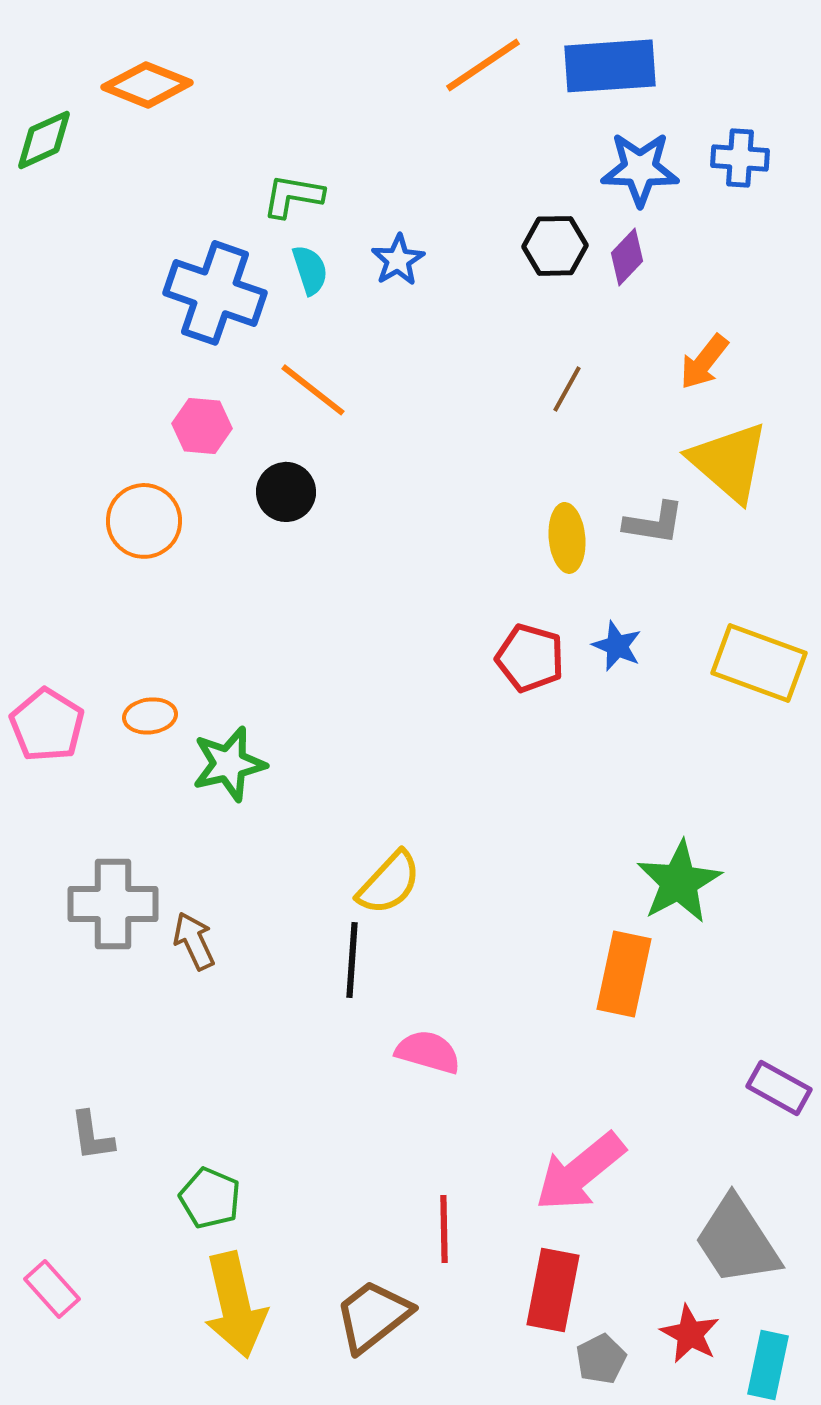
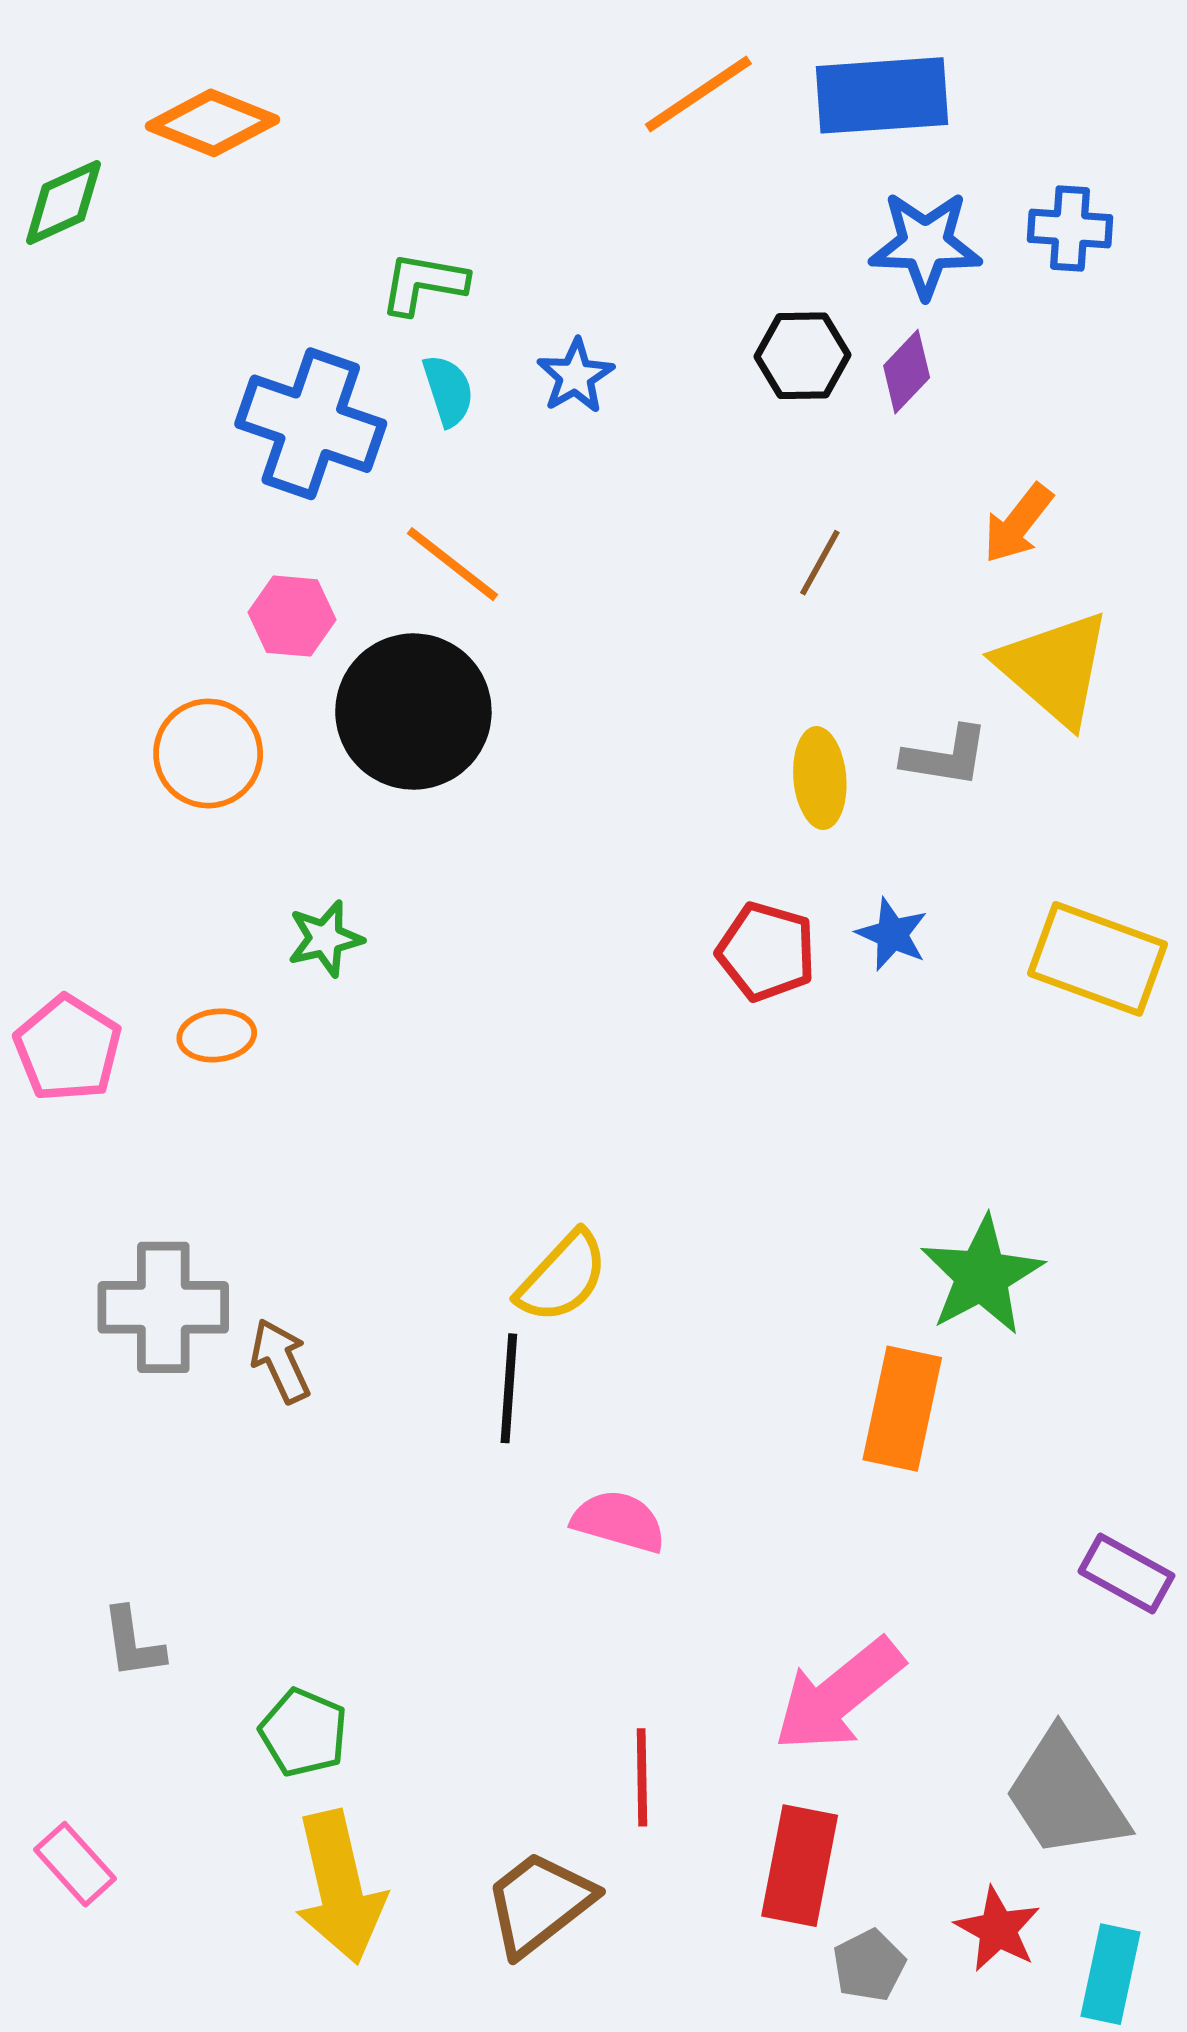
black circle: (286, 492) -> (413, 712), size x1.8
green star: (229, 764) -> (325, 939), moved, size x0.7

